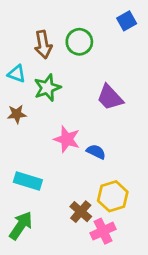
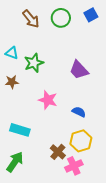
green circle: (79, 42) -> (61, 18), moved
brown arrow: (43, 45) -> (31, 19), moved, turned -30
blue semicircle: (96, 152) -> (79, 112), moved

